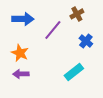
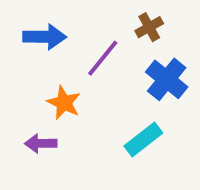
blue cross: (86, 41) -> (167, 79), size x1.5
orange star: (20, 53) -> (64, 103), moved

